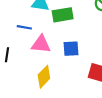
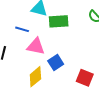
blue square: (71, 49) -> (56, 62), moved, turned -35

